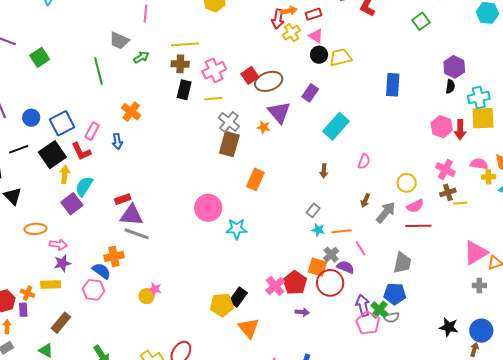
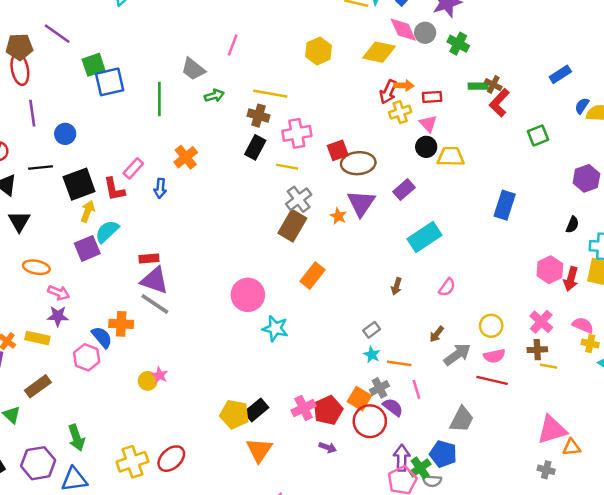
green square: (421, 21) -> (538, 136), moved
purple hexagon: (454, 67) -> (586, 178), moved
blue square: (62, 123) -> (110, 82), moved

